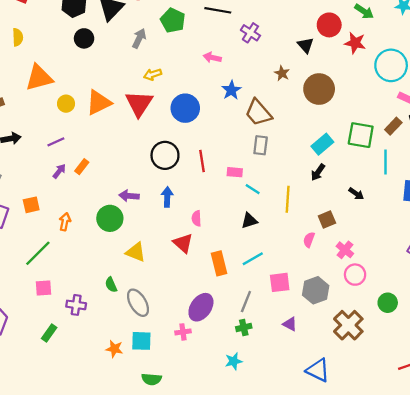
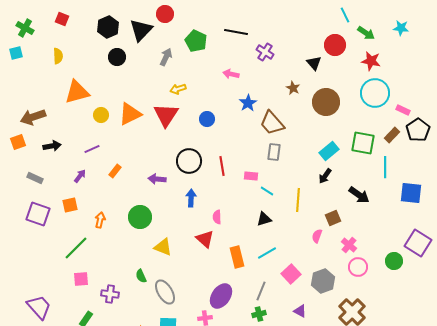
red star: (355, 43) -> (371, 61), moved
cyan circle: (391, 65) -> (375, 93), moved
blue circle: (185, 108) -> (207, 119), size x0.6
purple arrow: (59, 171) -> (80, 176), moved
black arrow: (356, 194) -> (359, 195), size x1.5
purple arrow: (129, 196) -> (157, 179), moved
pink square: (280, 282) -> (291, 274), turned -36
green circle: (388, 303) -> (394, 261), moved

